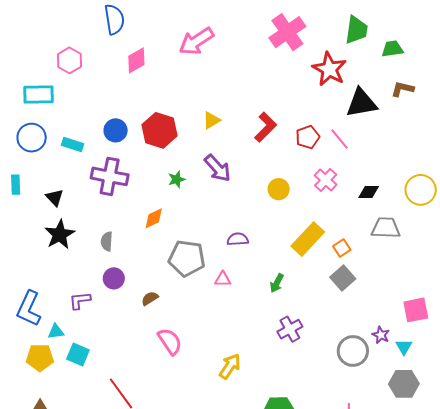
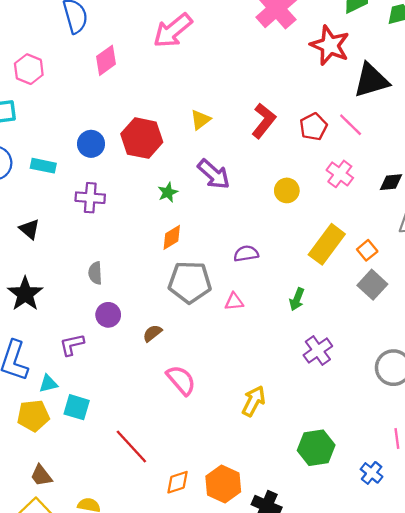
purple cross: (110, 176) -> (90, 198), size x0.7
orange diamond: (154, 218) -> (172, 237), moved
black star: (60, 235) -> (25, 294), moved

